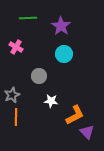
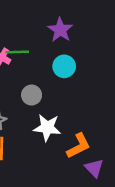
green line: (28, 18) -> (17, 52), moved
white star: (51, 101) -> (47, 128), size x1.5

